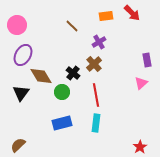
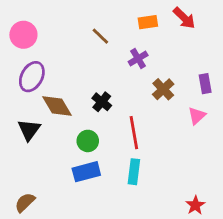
brown cross: (94, 64) -> (163, 89), moved
green circle: (62, 92) -> (88, 141), moved

